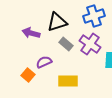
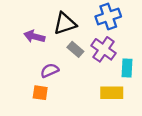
orange square: (28, 75) -> (40, 93), moved, turned -32
yellow rectangle: (68, 81) -> (112, 93), moved

